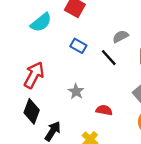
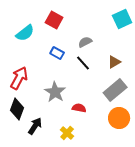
gray semicircle: (120, 36) -> (85, 42), moved
gray star: (76, 91) -> (55, 92), size x1.5

